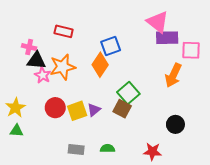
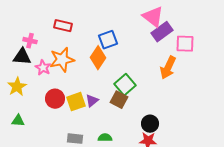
purple rectangle: (167, 38) -> (162, 32), turned -35
black triangle: (36, 61) -> (22, 57), moved
yellow star: (15, 108) -> (17, 87), moved
black circle: (175, 124) -> (150, 124), moved

